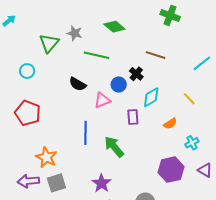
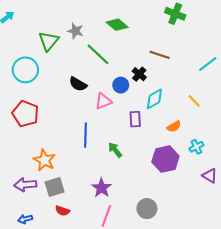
green line: (97, 55) -> (98, 54), turned 30
cyan circle: (27, 71) -> (25, 70), size x1.6
green arrow: (114, 147) -> (115, 150), size x0.7
purple hexagon: (171, 170) -> (165, 159), moved

